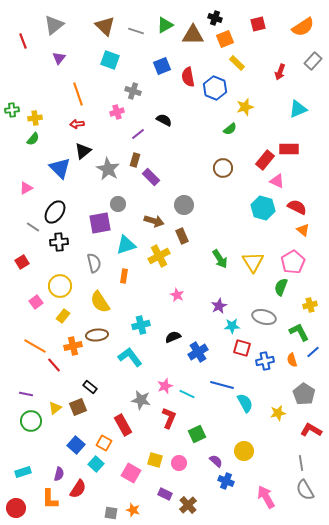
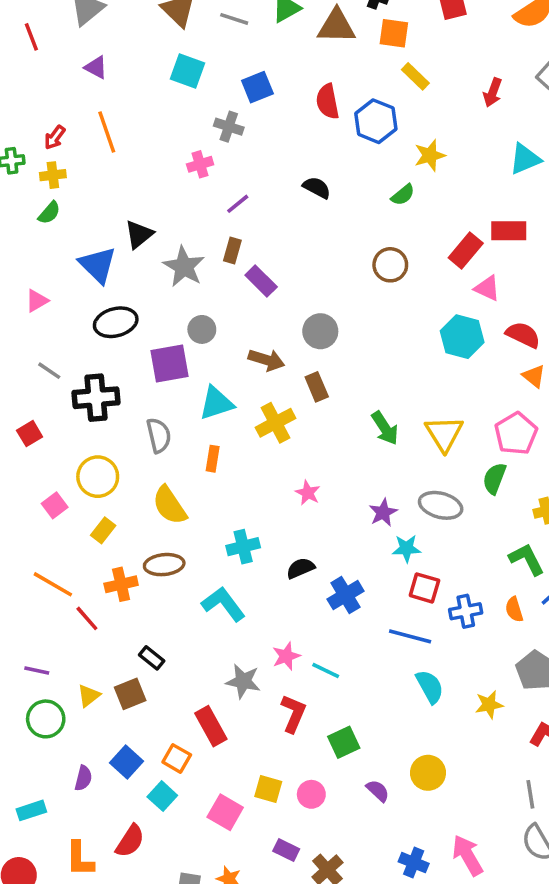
orange square: (225, 39) -> (394, 33), turned 30
purple triangle: (59, 58) -> (96, 67), turned -40
blue square: (162, 66) -> (257, 87), moved
orange line: (78, 94) -> (107, 132), moved
black semicircle: (164, 120) -> (317, 188), moved
red arrow: (77, 124) -> (55, 137), moved, turned -48
black ellipse: (55, 212) -> (116, 322), moved, turned 40
black cross: (59, 242) -> (96, 398), size x1.4
gray ellipse: (264, 317) -> (441, 505), moved
blue line: (222, 385) -> (410, 636), moved
purple semicircle: (59, 474) -> (83, 778), moved
blue cross: (226, 481) -> (414, 863), moved

